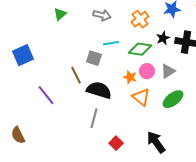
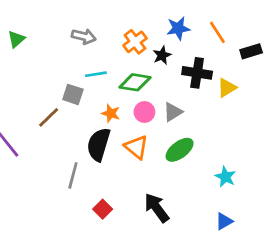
green triangle: (60, 14) -> (16, 39), moved
black star: (163, 38) -> (162, 55), moved
brown line: (76, 75) -> (49, 117), turned 72
orange star: (130, 77) -> (111, 113), moved
black semicircle: (99, 90) -> (99, 144), moved, turned -90

